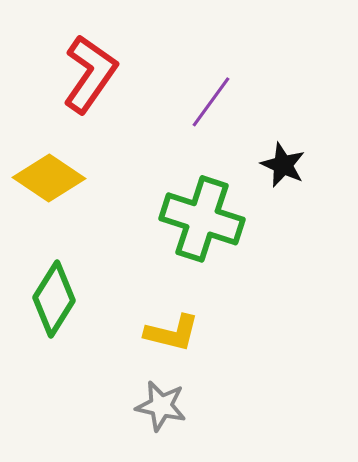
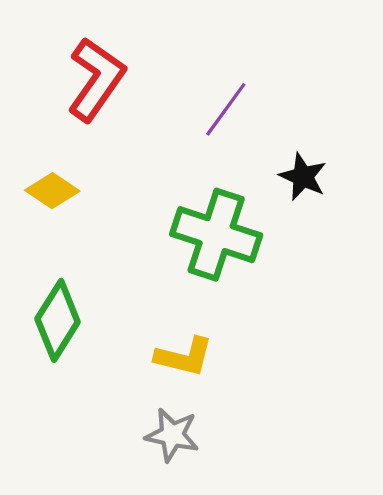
yellow diamond: (49, 178) -> (52, 191), size x0.7

